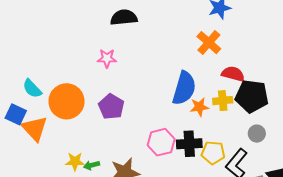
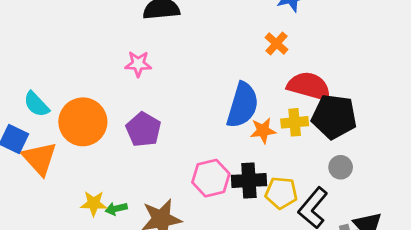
orange cross: (209, 43) -> (276, 44), size x0.7
red semicircle: (233, 74) -> (309, 86), size x1.4

